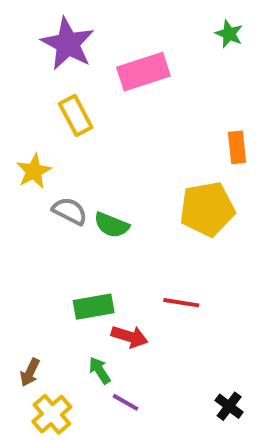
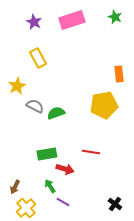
purple star: (68, 44) -> (34, 22), size x0.6
pink rectangle: (143, 72) -> (72, 20), moved
green semicircle: (112, 225) -> (56, 113), turned 138

